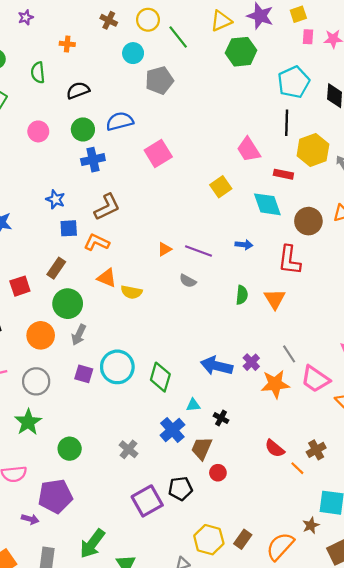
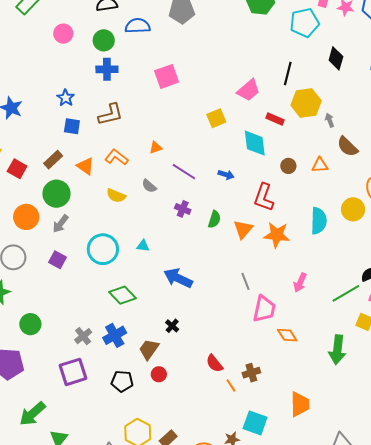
cyan pentagon: (294, 82) -> (304, 23), moved
blue semicircle: (120, 121) -> (138, 26), moved
pink trapezoid: (249, 150) -> (248, 90), turned -110
brown circle: (308, 221) -> (288, 166), size x0.6
orange L-shape: (97, 242) -> (116, 157), moved
orange triangle: (165, 249) -> (156, 148), moved
orange triangle: (107, 278) -> (85, 166), moved
gray semicircle: (188, 281) -> (149, 186), moved
red square: (20, 286) -> (17, 169), turned 36
purple cross: (251, 362) -> (183, 209), moved, turned -35
cyan circle: (117, 367) -> (103, 249), moved
green diamond: (160, 377) -> (123, 295), moved, turned -72
pink trapezoid: (315, 379) -> (264, 309), turned -124
orange star: (275, 384) -> (277, 235), moved
cyan triangle: (193, 405) -> (143, 246), moved
blue cross: (172, 430) -> (115, 335), moved
purple square: (147, 501) -> (73, 372), moved

